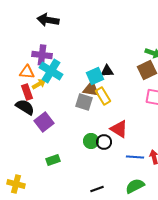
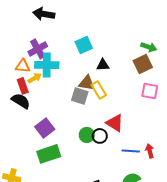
purple cross: (42, 55) -> (38, 49), turned -36
cyan cross: (51, 71) -> (47, 65), turned -30
cyan square: (95, 76) -> (84, 45), moved
purple square: (44, 122) -> (45, 128), moved
green rectangle: (53, 160) -> (49, 154), size x1.6

